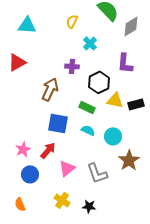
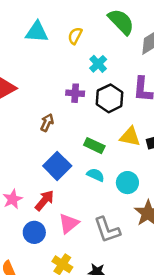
cyan triangle: (27, 25) -> (37, 32), moved
black hexagon: (99, 82) -> (110, 98), moved
brown arrow: (50, 89) -> (47, 123), size x0.6
blue square: (58, 123) -> (57, 166), turned 35
blue circle: (30, 174) -> (34, 232), moved

